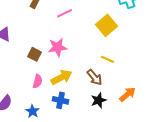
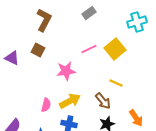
pink line: (65, 13) -> (89, 49), moved
brown square: (35, 54) -> (38, 50), moved
orange arrow: (128, 94) -> (136, 118), turned 96

